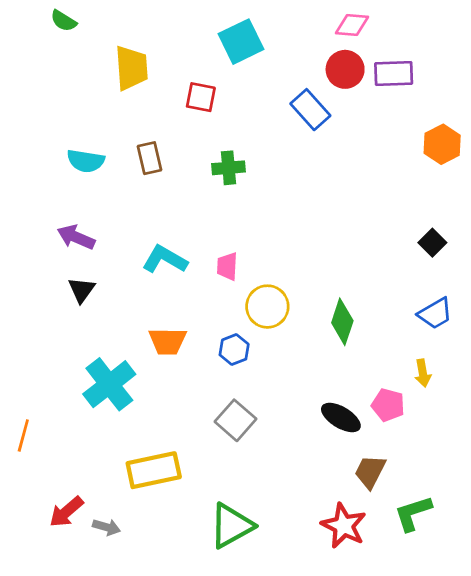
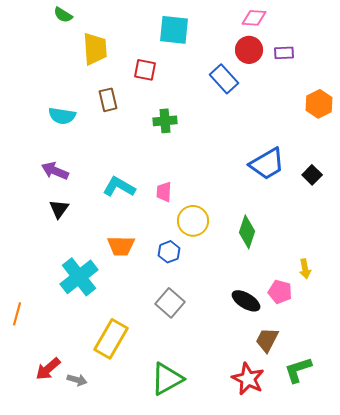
green semicircle: (64, 21) -> (63, 15), moved
cyan square: (241, 42) -> (174, 30), turned 32
purple rectangle: (394, 74) -> (284, 53), size x0.7
brown rectangle: (150, 158) -> (108, 100), moved
blue trapezoid: (435, 313) -> (267, 164), moved, size x1.4
yellow rectangle: (154, 470) -> (111, 339), turned -48

